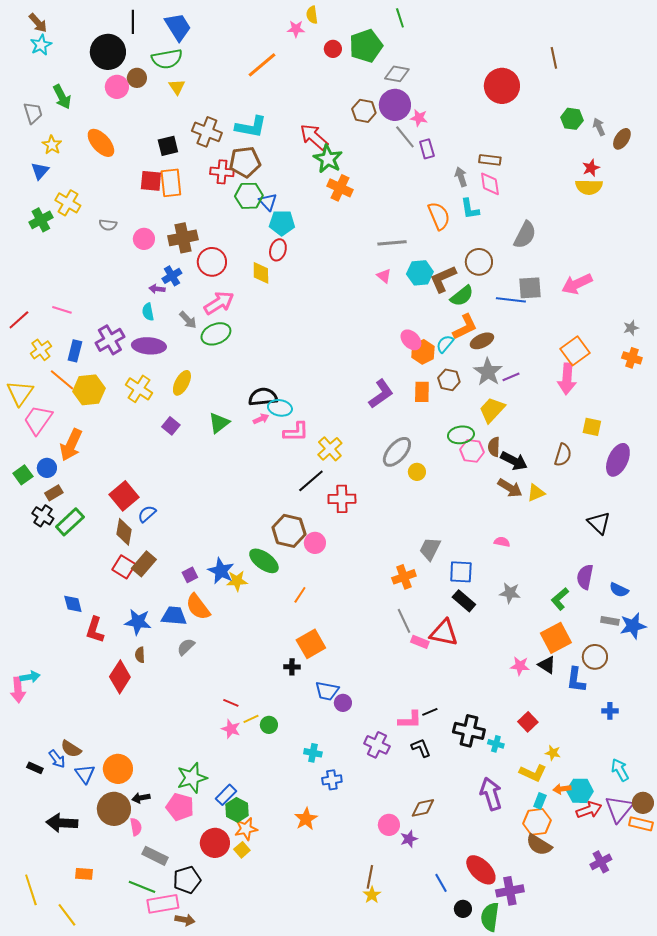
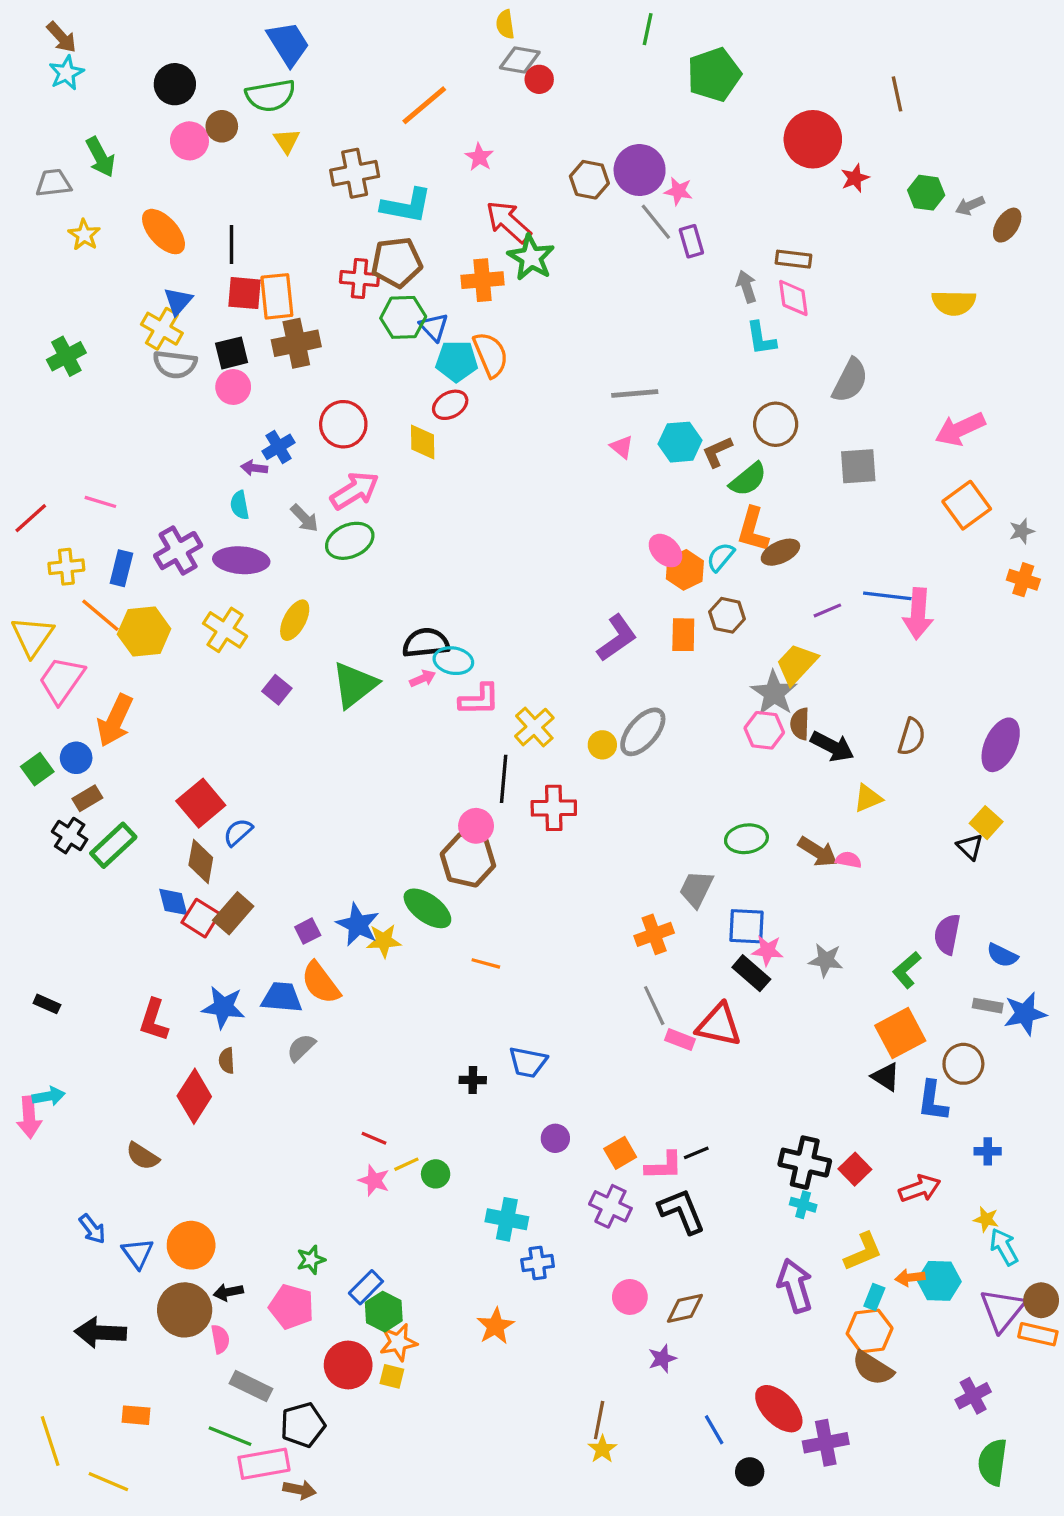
green line: (400, 18) -> (648, 29), turned 30
black line: (133, 22) -> (232, 245), moved
pink star: (296, 29) -> (479, 157), moved, turned 30
green pentagon: (366, 46) -> (714, 74), moved
black circle: (108, 52) -> (175, 84), size x0.7
gray diamond: (397, 74) -> (520, 60), moved
gray trapezoid: (33, 113) -> (53, 183), turned -80
gray arrow: (599, 127) -> (970, 206), turned -90
brown cross: (207, 132) -> (355, 173), moved, turned -32
black square: (168, 146) -> (232, 353), moved
red star: (591, 168) -> (855, 178), moved
blue triangle: (40, 171) -> (178, 301), moved
orange cross: (340, 188) -> (483, 280), moved, turned -30
yellow cross: (68, 203) -> (162, 329), moved
orange semicircle: (439, 216) -> (491, 355), moved
gray semicircle: (108, 225) -> (175, 364), size x1.5
brown cross: (183, 238) -> (296, 343), moved
red ellipse: (278, 250) -> (450, 405), turned 45
brown L-shape: (443, 279) -> (717, 452), size x0.7
pink arrow: (577, 284) -> (960, 429), moved
blue line: (511, 300) -> (887, 596), moved
orange L-shape: (465, 327) -> (753, 529), turned 132
yellow cross: (41, 350) -> (66, 567), turned 30
orange square: (575, 351) -> (967, 505), moved
gray star: (488, 372) -> (774, 693), moved
green triangle: (219, 423) -> (355, 685), size x1.4
yellow square: (592, 427) -> (986, 823), moved, turned 30
green ellipse: (461, 435) -> (746, 839), moved
yellow circle: (417, 472) -> (602, 745), moved
black line: (311, 481) -> (504, 779), turned -44
brown arrow: (510, 488) -> (818, 852), moved
black triangle: (599, 523) -> (970, 847), size x0.7
pink semicircle: (502, 542) -> (848, 860), moved
pink circle: (315, 543) -> (476, 826), moved
orange line: (300, 595) -> (486, 963), turned 72
blue diamond: (73, 604) -> (173, 902), moved
orange square: (311, 644) -> (620, 1153), moved, size x0.7
pink star: (520, 666) -> (767, 950), moved
blue trapezoid: (327, 691) -> (528, 1062), moved
black cross: (469, 731) -> (805, 1163), moved
black L-shape: (421, 748) -> (682, 1211), size x1.5
brown semicircle: (71, 749) -> (142, 1156), moved
cyan cross: (313, 753) -> (507, 1219), size x1.4
yellow star: (553, 753) -> (986, 1219), moved
black rectangle: (35, 768) -> (47, 1004), moved
yellow L-shape: (533, 773) -> (863, 1252), turned -48
green star: (192, 778) -> (311, 1260), size x0.6
red arrow: (589, 810) -> (920, 1188), moved
pink circle: (389, 825) -> (630, 1297), moved
yellow square: (242, 850) -> (392, 1376), turned -35
yellow line: (67, 915) -> (108, 1482), turned -30
green semicircle: (490, 917) -> (993, 1462), moved

